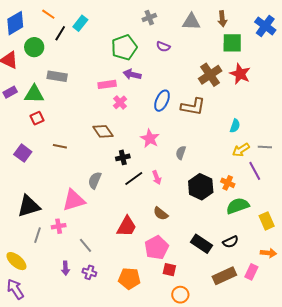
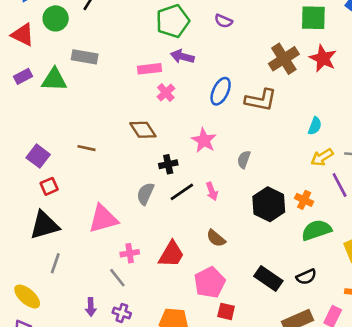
red square: (37, 118) -> (49, 186), moved
gray semicircle: (95, 180) -> (145, 194), moved
pink cross: (59, 226) -> (130, 253), moved

